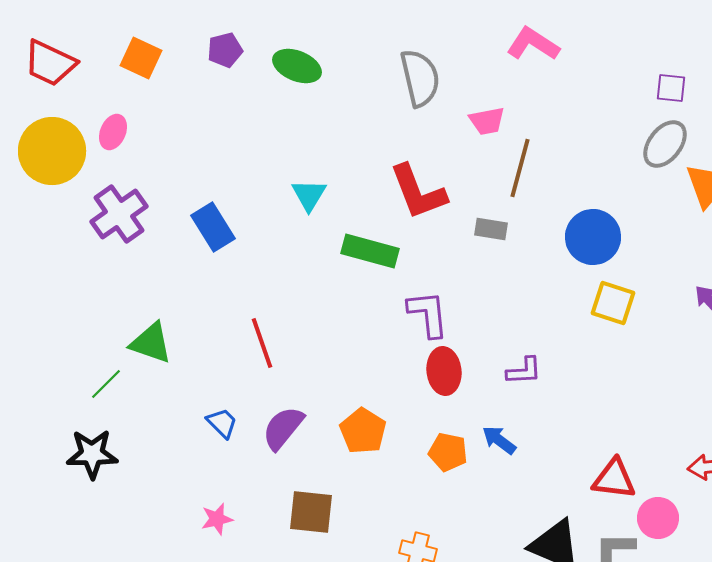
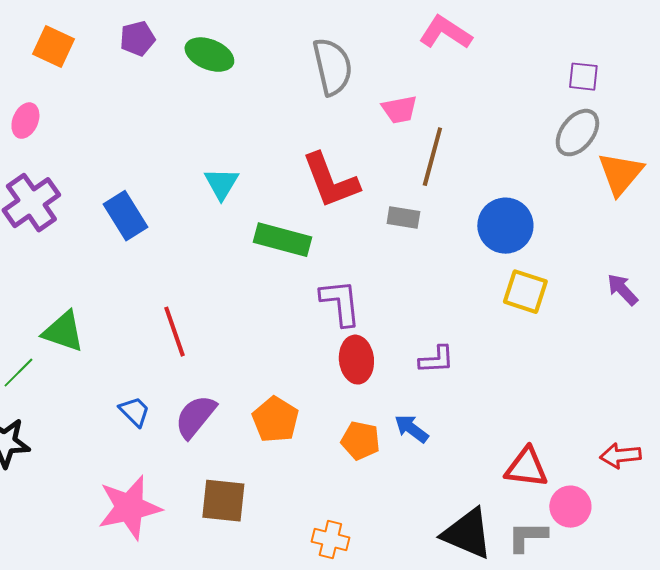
pink star: (217, 519) -> (129, 508), size x2.0

